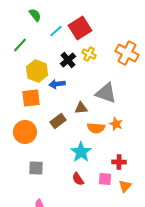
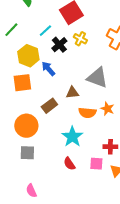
cyan line: (56, 31) -> (45, 31), moved
blue arrow: (57, 84) -> (48, 69), turned 56
orange circle: (25, 132) -> (26, 126), moved

